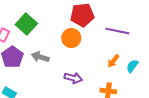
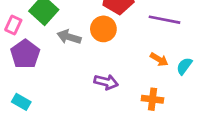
gray arrow: (40, 57) -> (69, 37), moved
orange arrow: (113, 61) -> (159, 59), turned -96

